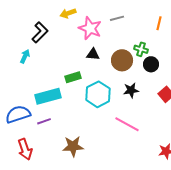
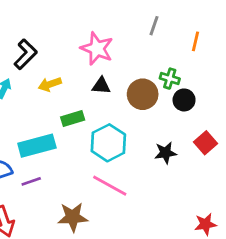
yellow arrow: (68, 13) -> (50, 84), moved
gray line: (117, 18) -> (154, 26), moved, turned -56
black star: (131, 90) -> (165, 153), moved
pink line: (127, 124) -> (110, 186), moved

